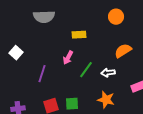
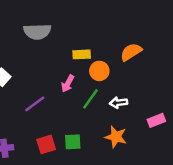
orange circle: (116, 17) -> (99, 71), moved
orange semicircle: (123, 51) -> (131, 52), moved
purple line: (42, 74) -> (35, 104), turned 36

